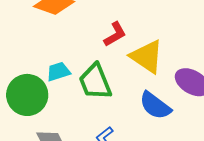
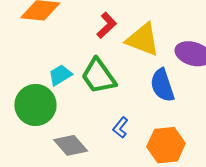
blue semicircle: (155, 106) -> (162, 85), turned 48

